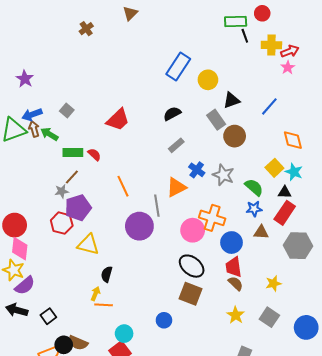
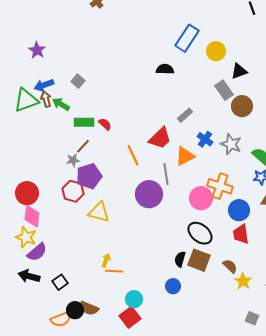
black semicircle: (172, 114) -> (165, 69), moved, turned 30
red trapezoid: (118, 120) -> (160, 138), moved
black semicircle: (107, 274) -> (180, 259), moved
brown semicircle: (236, 283) -> (230, 266), moved

